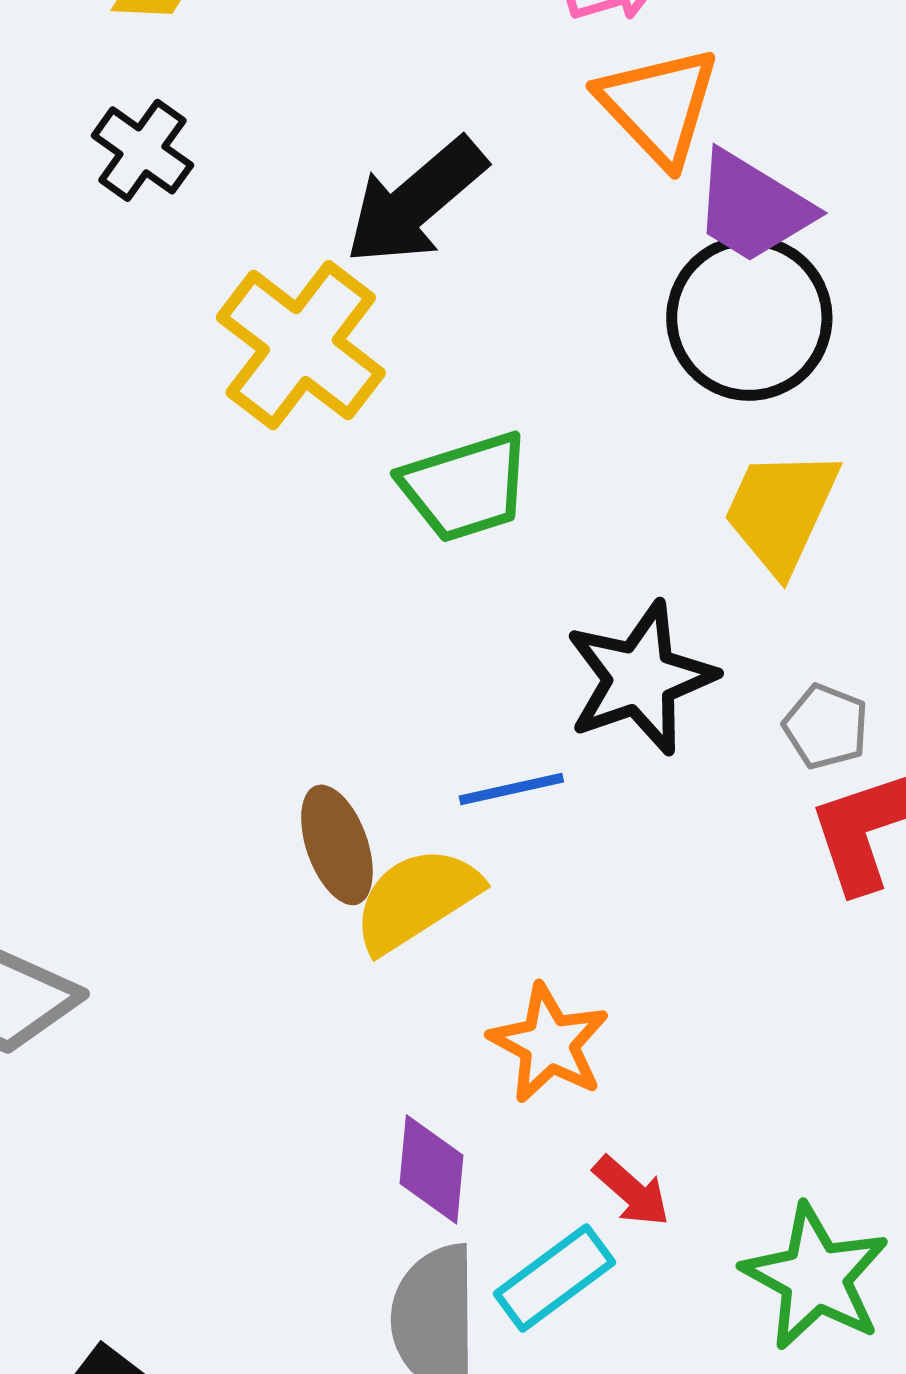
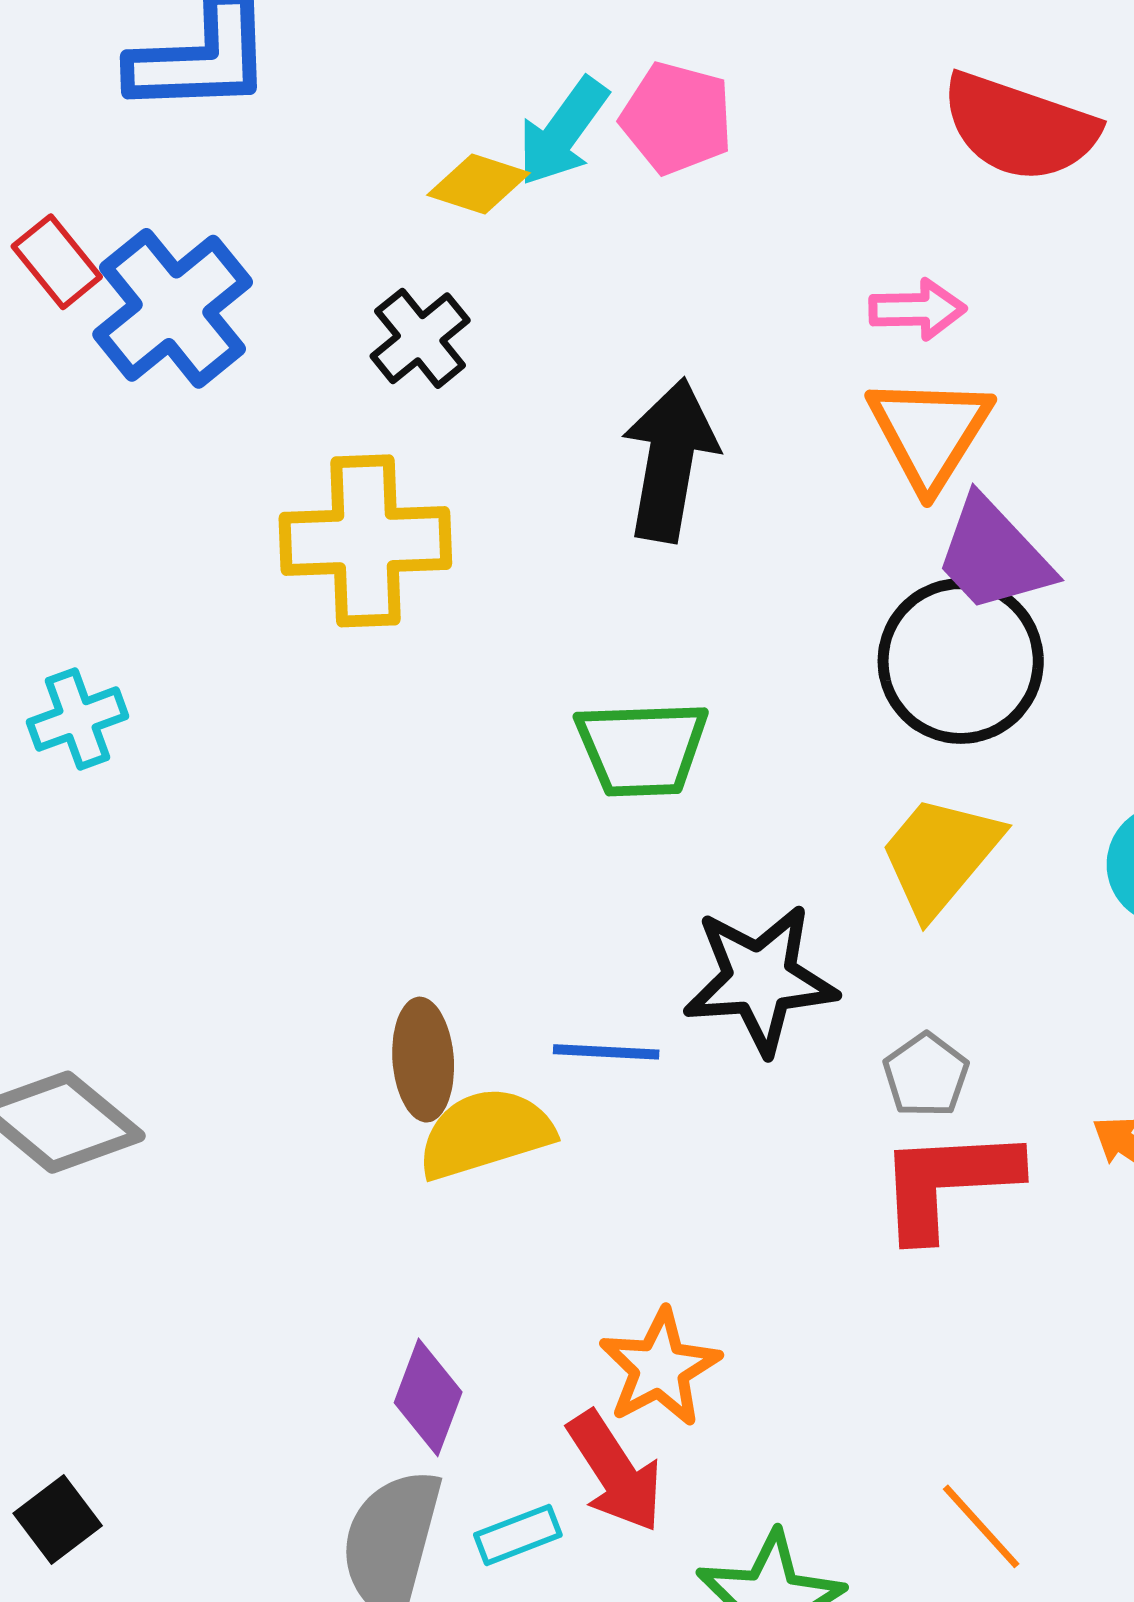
black arrow: (416, 201) -> (670, 460), turned 125
yellow cross: (301, 345) -> (365, 541), moved, turned 35
orange star: (549, 1044) -> (660, 1368), moved
red arrow: (631, 1191) -> (615, 1472), size x1.5
cyan rectangle: (554, 1278) -> (518, 1535), size x0.7

